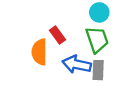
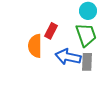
red rectangle: (58, 35) -> (51, 31), turned 63

